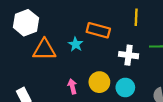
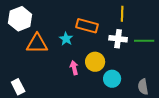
white cross: (129, 55) -> (118, 39), moved
yellow circle: (99, 82) -> (95, 62), moved
pink arrow: (72, 86) -> (74, 68), moved

